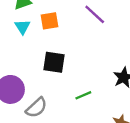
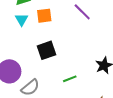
black square: (54, 62) -> (47, 50), turned -30

